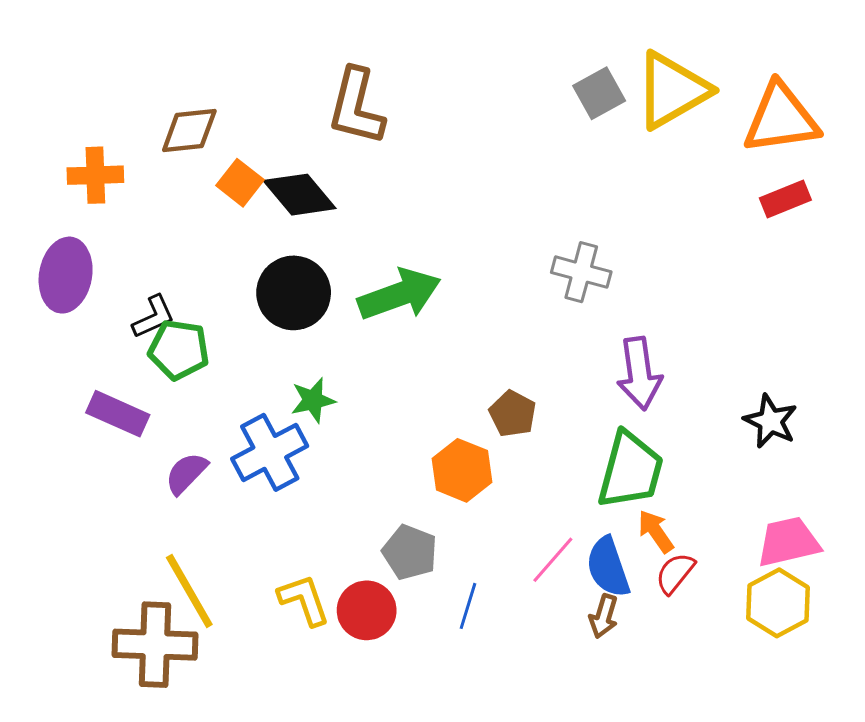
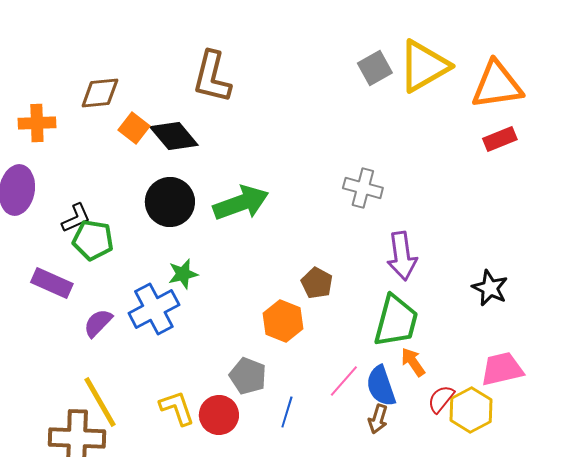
red semicircle: (675, 573) -> (441, 399), moved
yellow hexagon: (778, 603) -> (471, 410), moved

